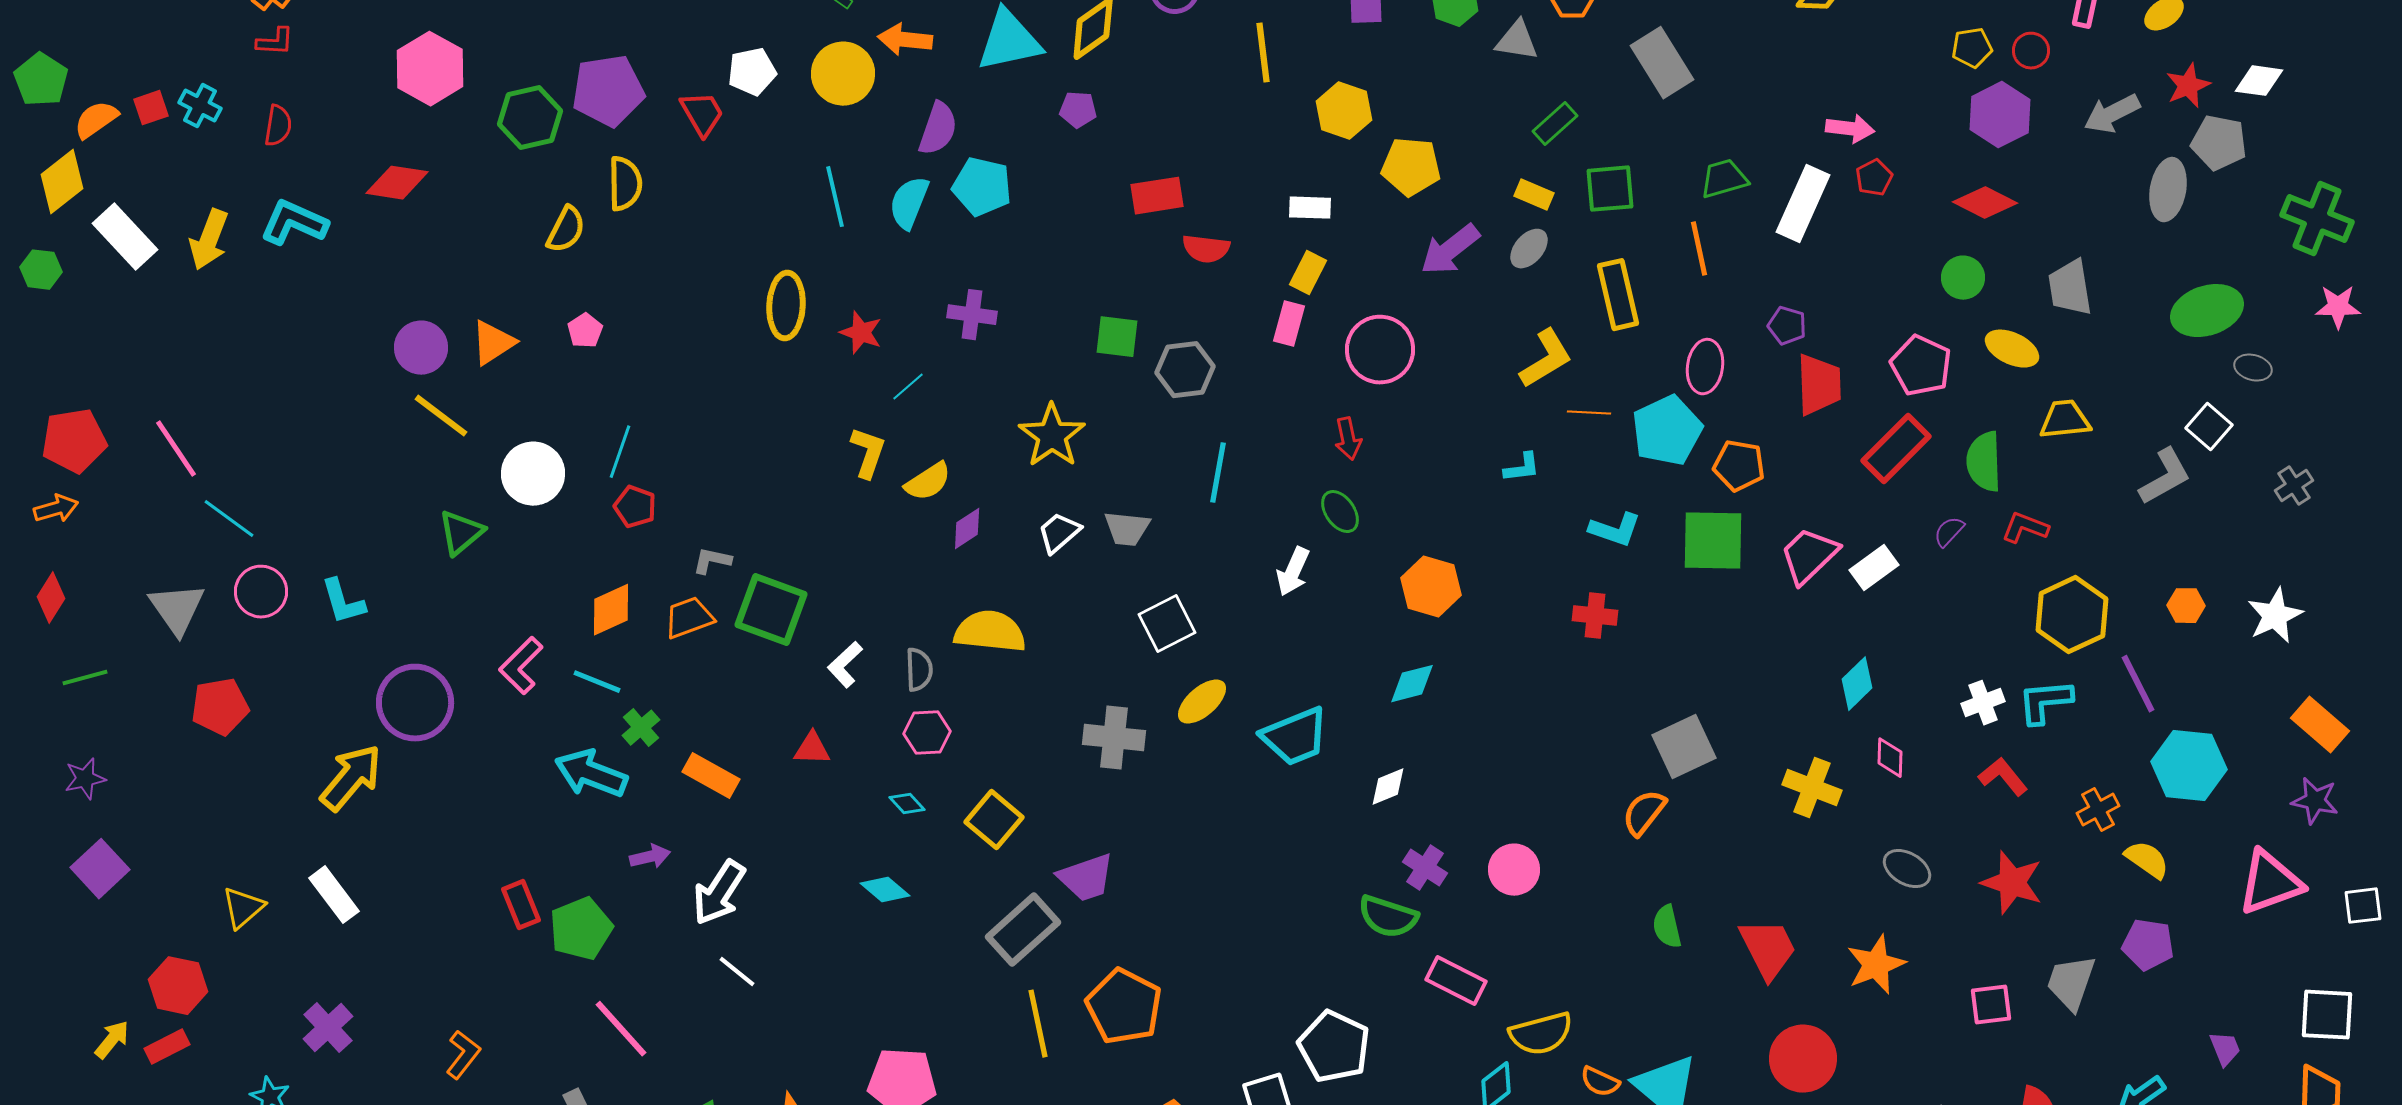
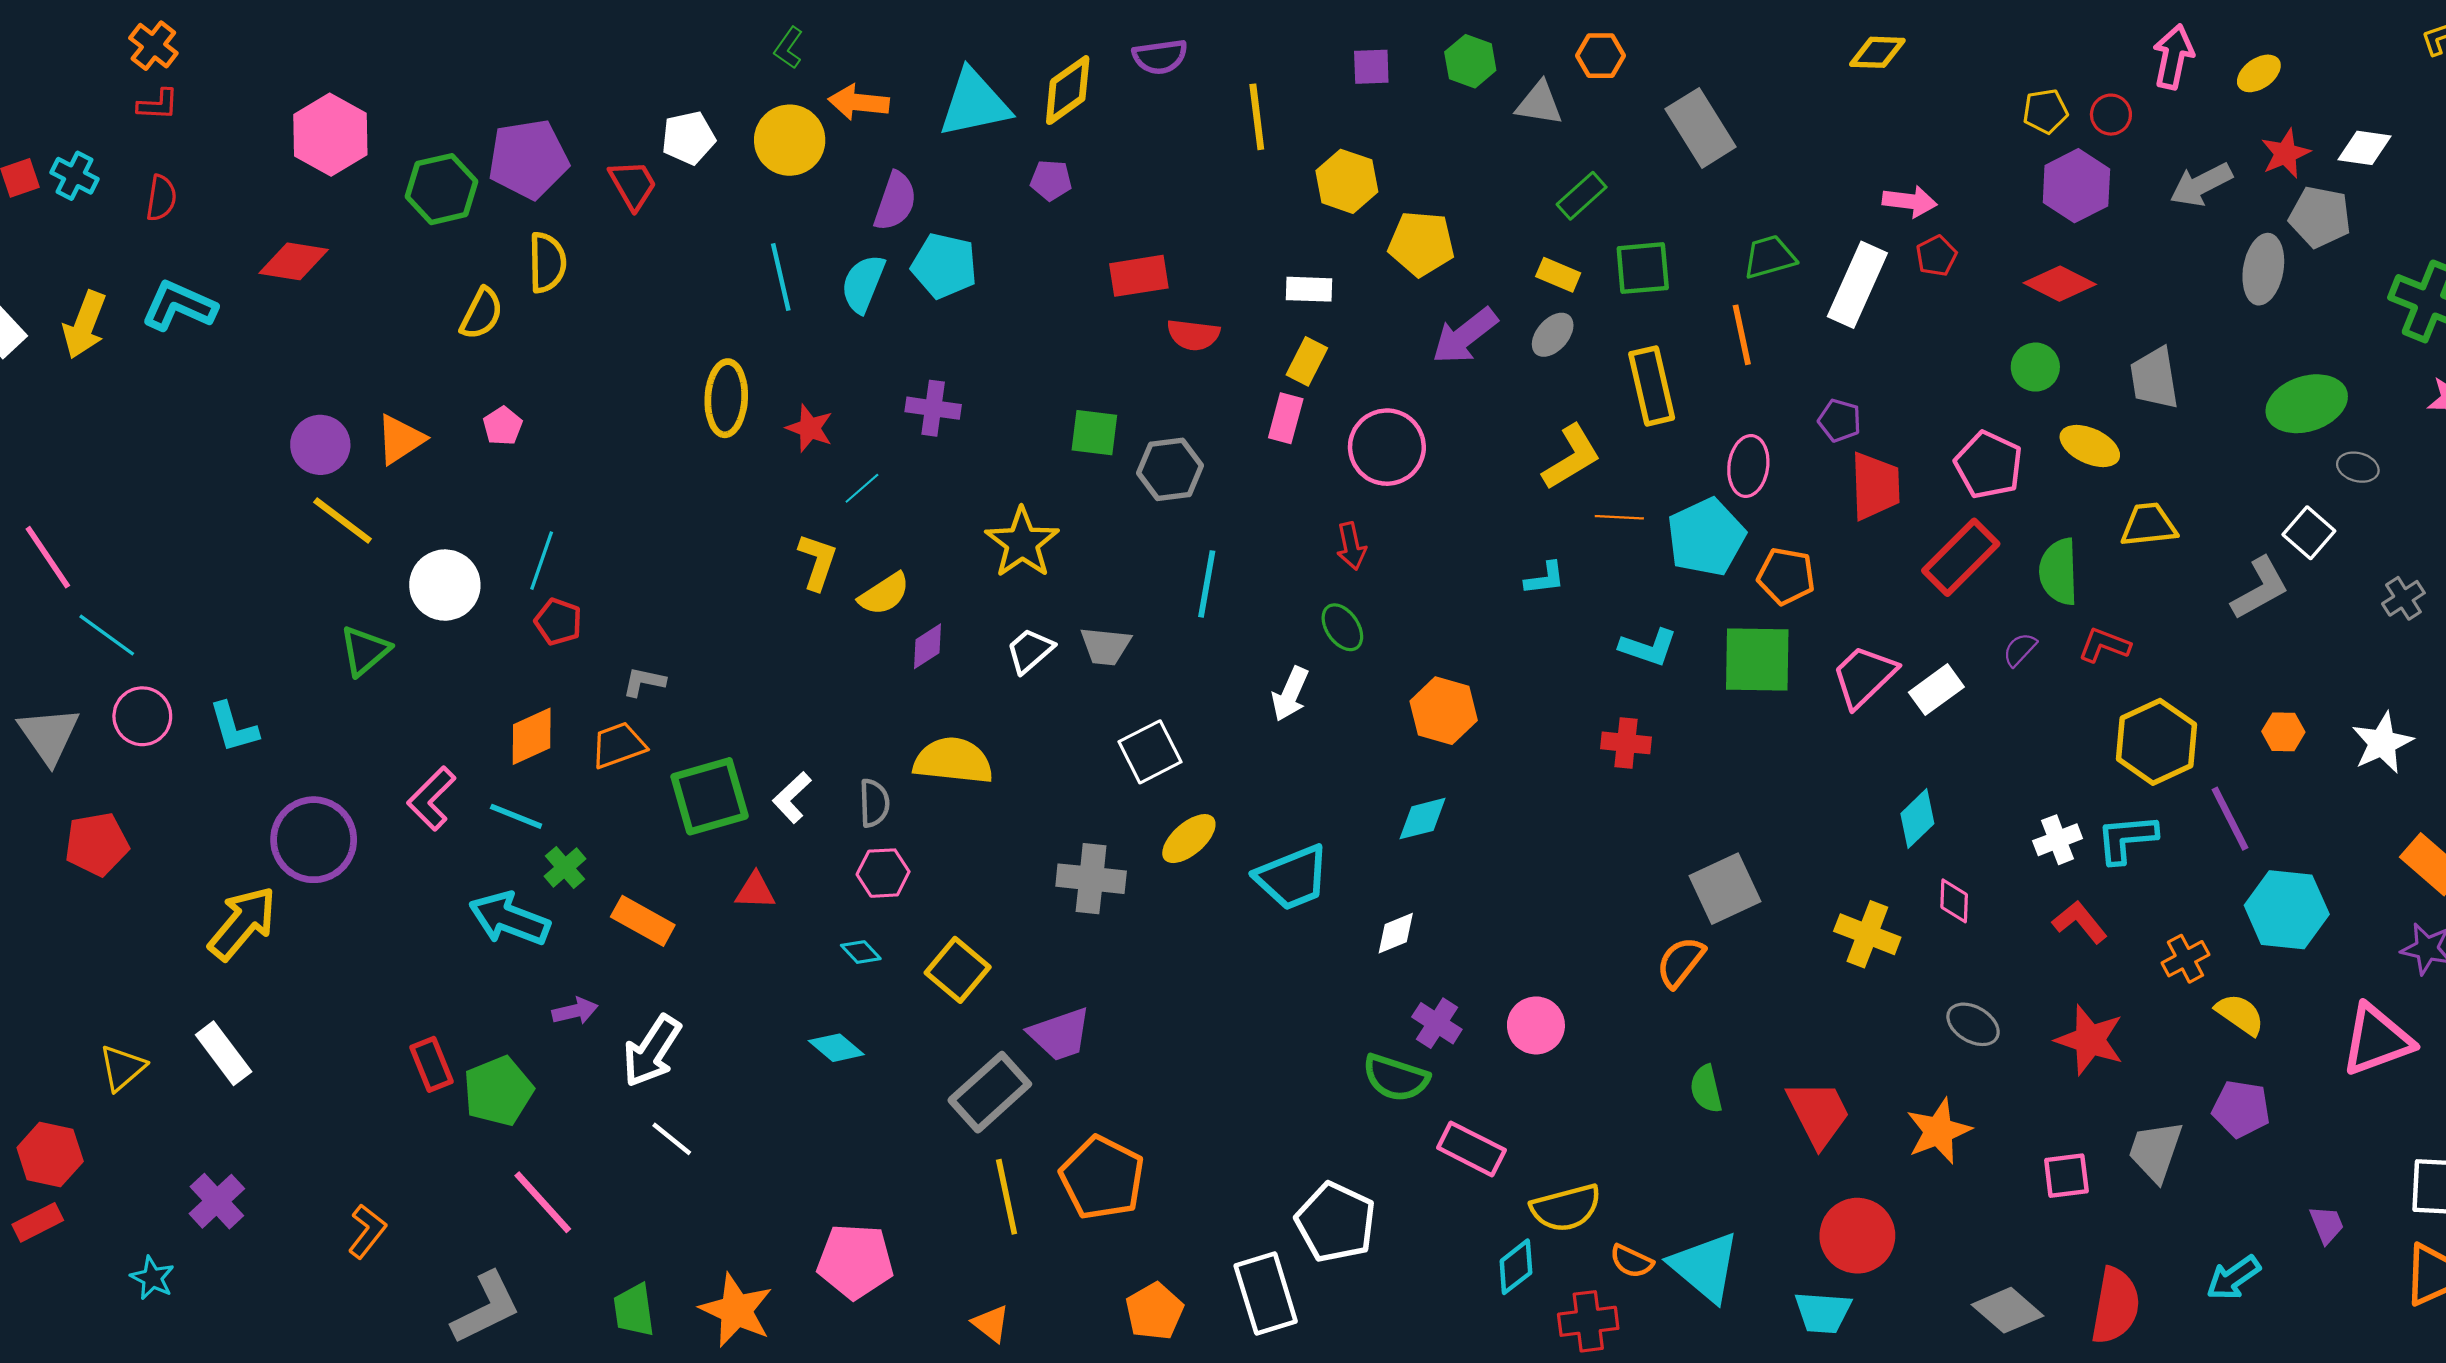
green square: (771, 610) -> (710, 796), moved, turned -36

